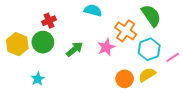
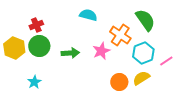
red cross: (49, 21) -> (36, 25), moved
green arrow: (75, 49) -> (70, 53), turned 36

